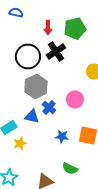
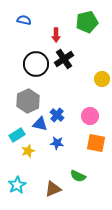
green pentagon: (75, 28) -> (87, 22), moved
gray hexagon: (36, 86) -> (28, 101), moved
pink circle: (75, 100) -> (90, 116), moved
blue star: (62, 136) -> (57, 143), moved

